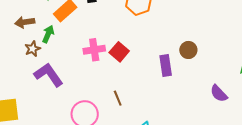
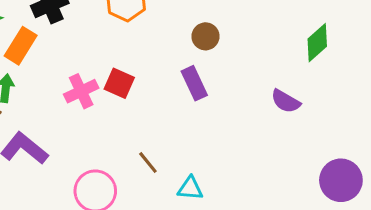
brown circle: (188, 50) -> (206, 36), moved
brown line: (118, 98) -> (148, 162), moved

